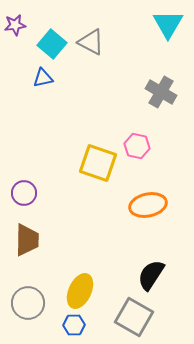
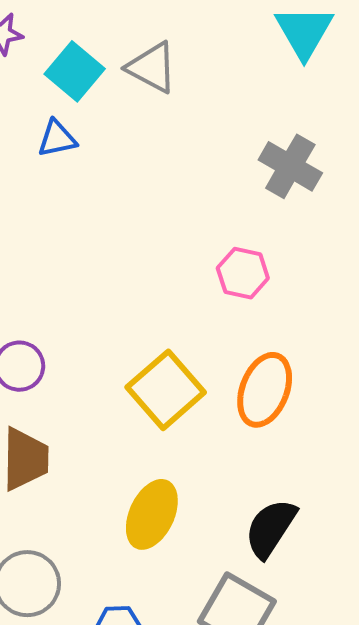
yellow square: (98, 163) -> (166, 390), moved, turned 30
orange ellipse: (148, 205) -> (265, 390), turned -57
yellow ellipse: (80, 291) -> (152, 514), moved

